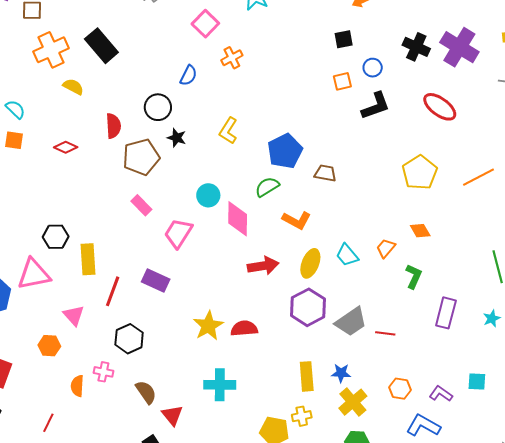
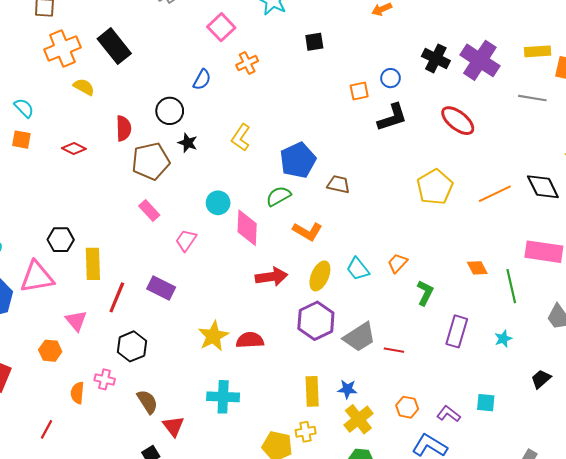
black square: (344, 39) -> (314, 42), moved
orange diamond: (420, 231) -> (477, 268), moved
pink trapezoid: (178, 233) -> (186, 240), size x0.7

